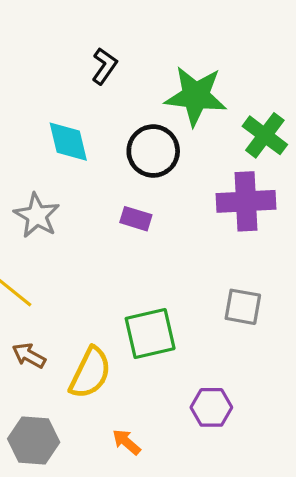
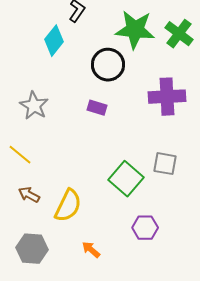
green cross: (265, 135) -> (179, 34), moved
cyan diamond: (68, 142) -> (54, 41), moved, turned 52
green square: (150, 333) -> (126, 179), moved, turned -36

